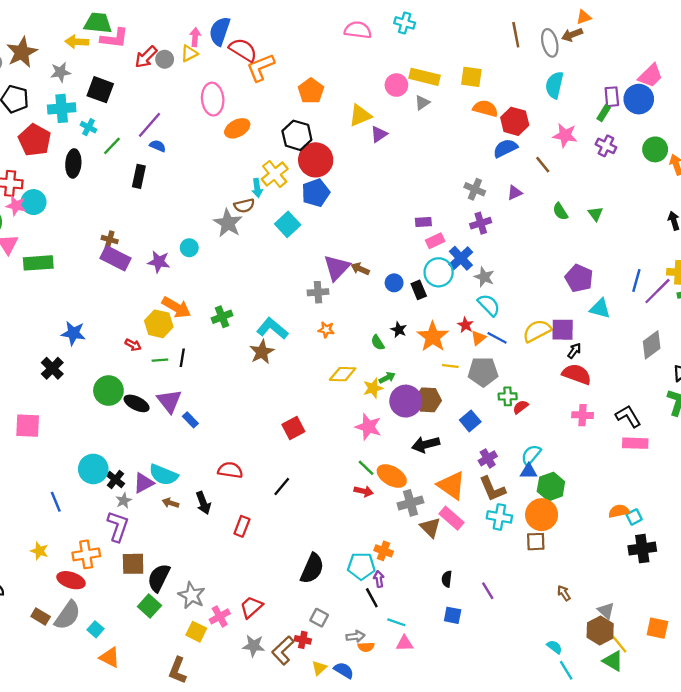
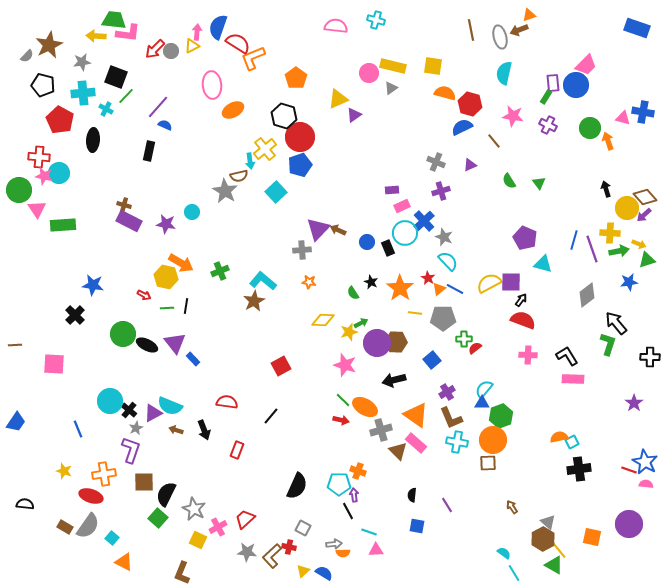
green line: (112, 146) -> (126, 96), moved
purple line: (657, 291) -> (592, 249), turned -64

